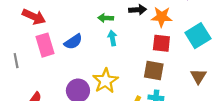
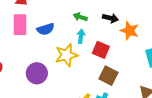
red square: (161, 43) -> (101, 50), moved
yellow star: (105, 81) -> (66, 55), moved

